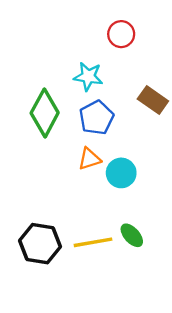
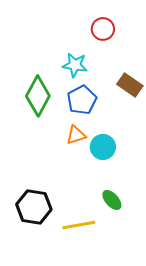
yellow line: (93, 242) -> (79, 225), moved

